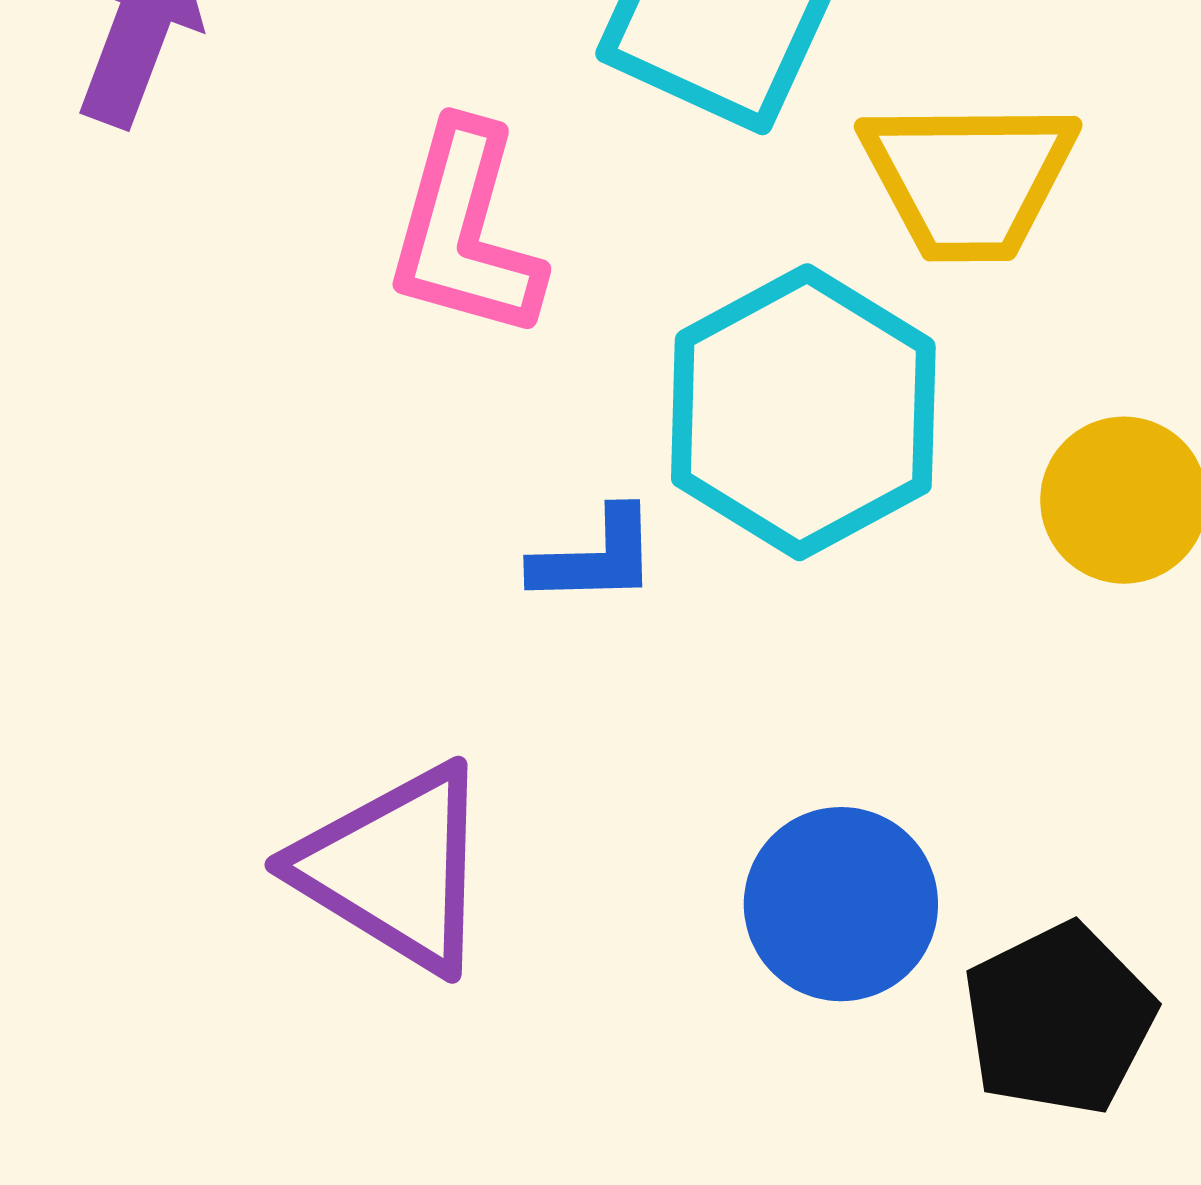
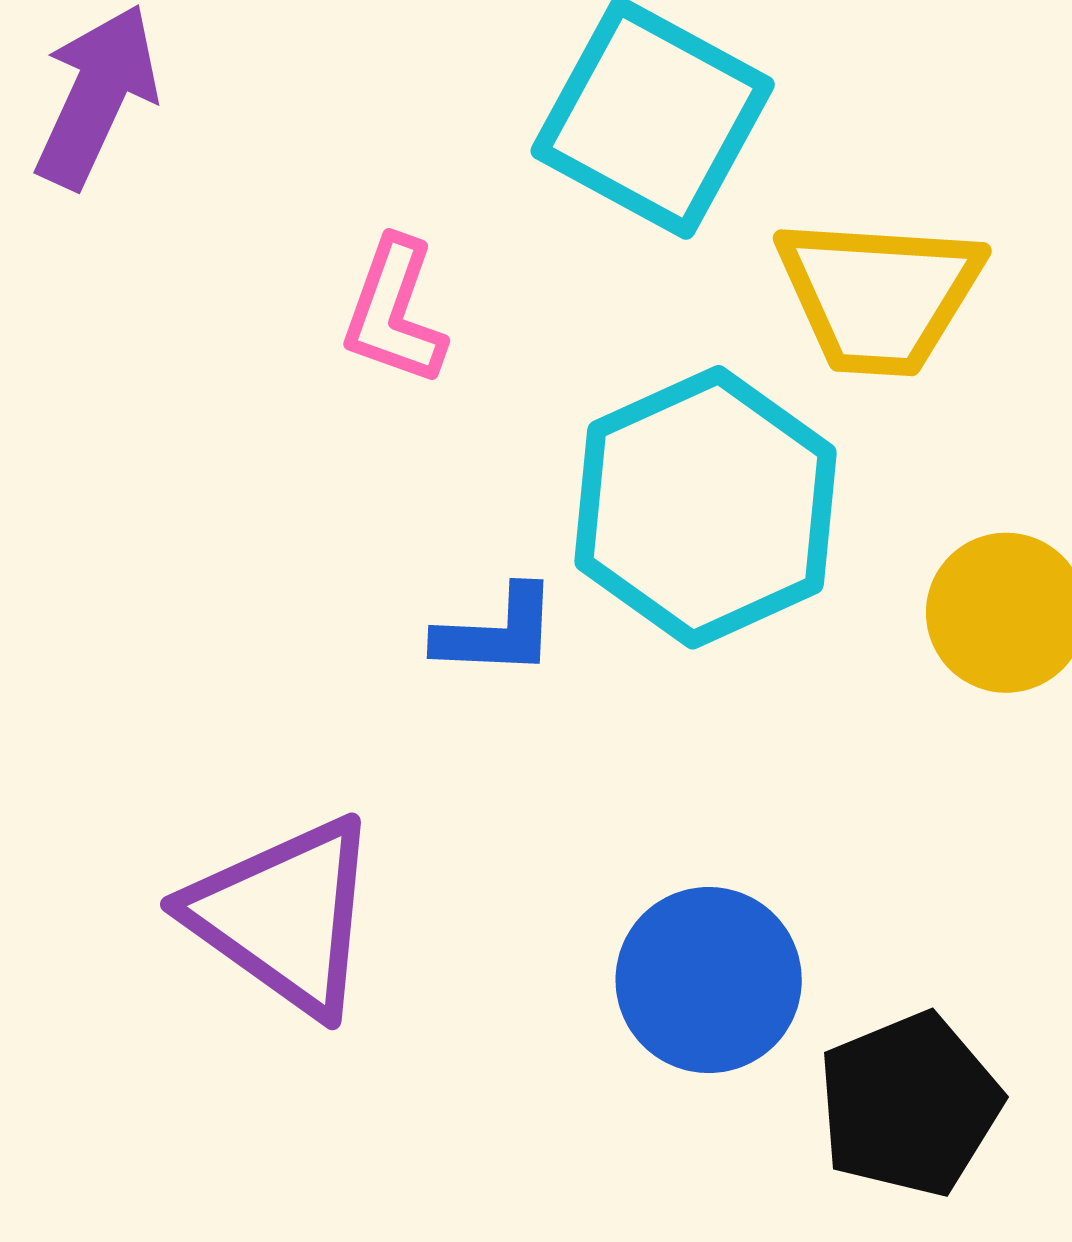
pink L-shape: (465, 231) -> (394, 312), size x0.7

